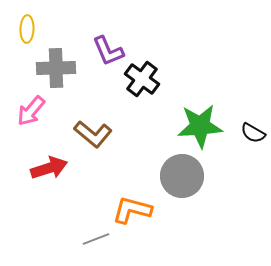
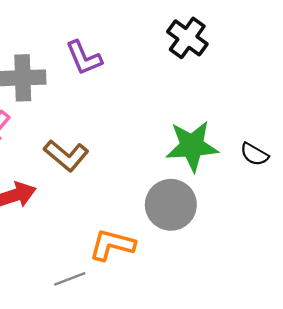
black cross: (142, 79) -> (187, 38), moved

